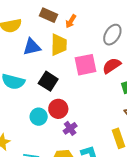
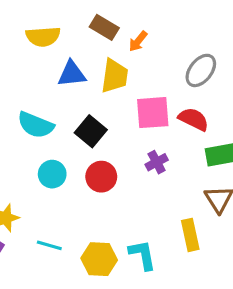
red semicircle: (112, 66) -> (194, 119), turned 54
cyan circle: (39, 117) -> (52, 174), moved
purple cross: (70, 128) -> (157, 162), moved

